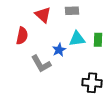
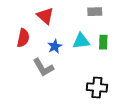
gray rectangle: (72, 11) -> (95, 12), moved
blue star: (59, 50) -> (55, 46), moved

